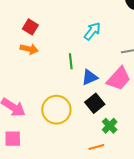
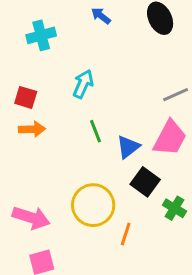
cyan arrow: (92, 31) -> (83, 84), moved
orange line: (96, 147) -> (126, 234), moved, turned -42

